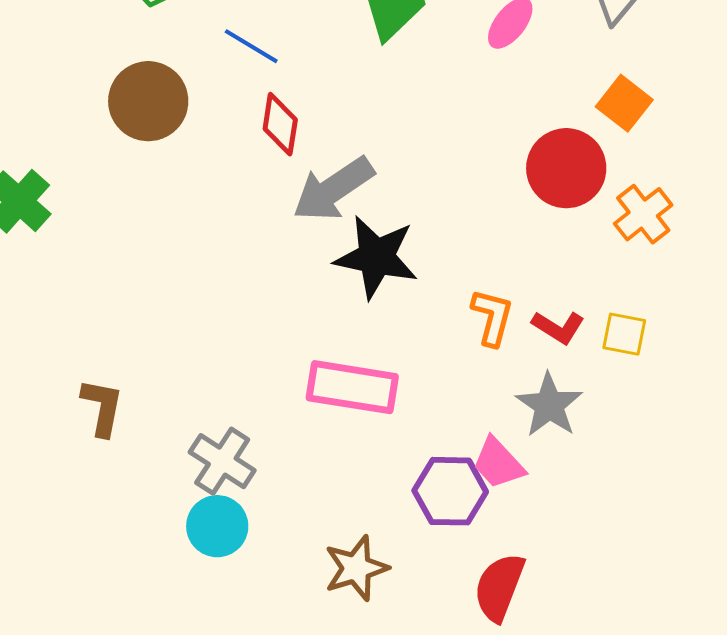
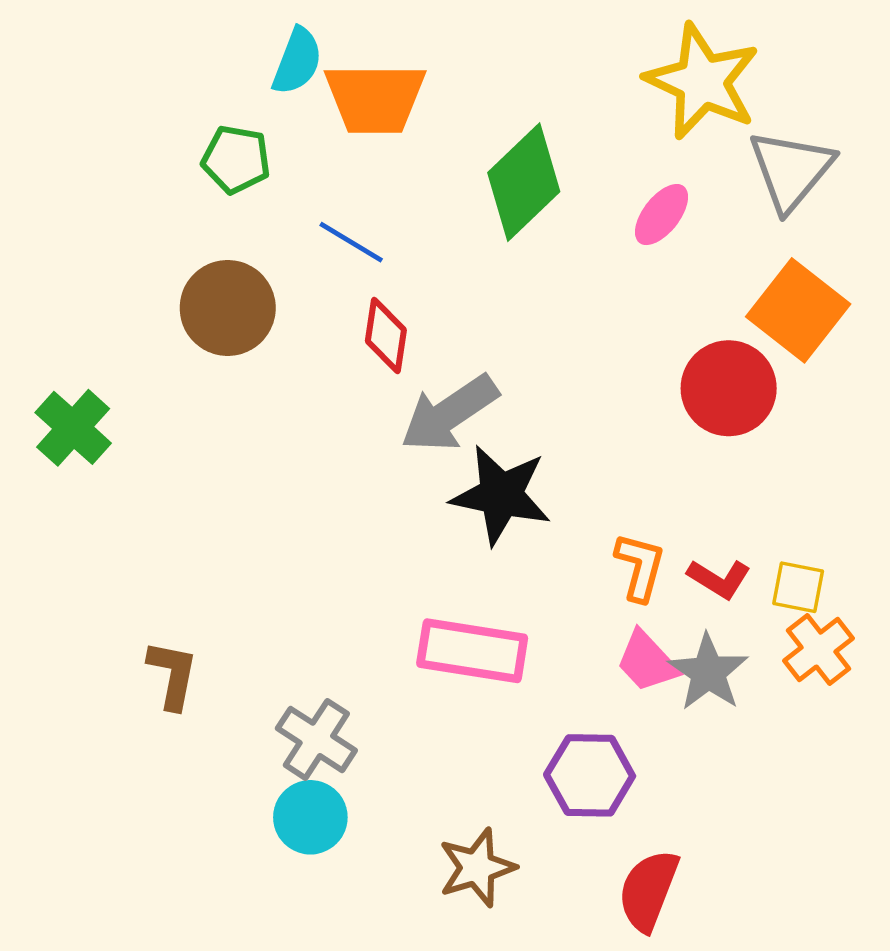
orange square: (624, 103) -> (798, 310), size x1.5
orange cross: (643, 214) -> (819, 650), moved
pink trapezoid: (498, 463) -> (647, 662), moved

